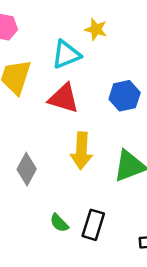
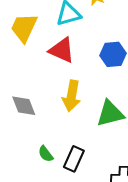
gray diamond: (27, 169) -> (24, 106), turned -56

